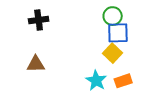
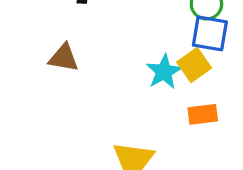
cyan star: (96, 81) -> (164, 72), moved

